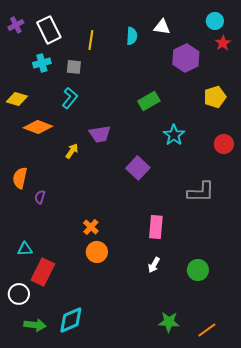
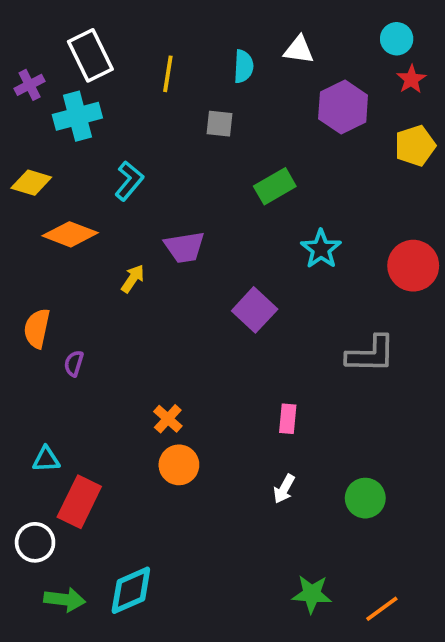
purple cross: (16, 25) -> (30, 85), moved
cyan cross: (42, 63) -> (77, 116), size x1.4
gray square: (74, 67) -> (220, 124), moved
yellow pentagon: (215, 97) -> (415, 146), moved
red circle: (224, 144) -> (413, 266), size x1.4
pink rectangle: (156, 227) -> (288, 419), size x0.7

